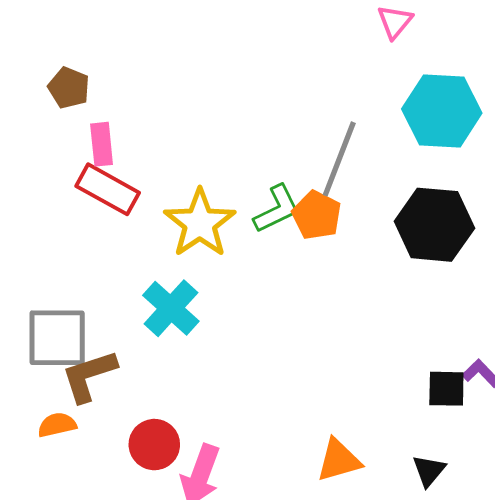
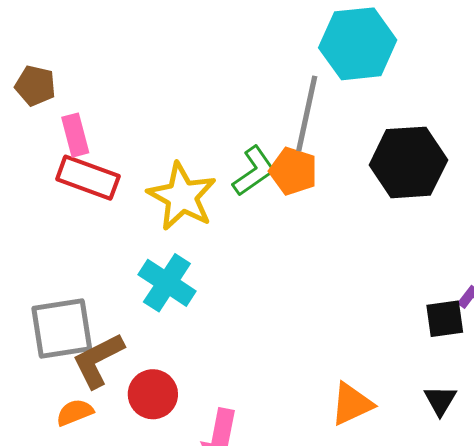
cyan hexagon: (442, 111) -> (358, 44), moved
red circle: (154, 445) -> (153, 394), moved

